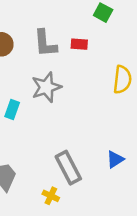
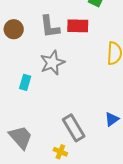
red rectangle: (79, 44) -> (78, 26), size x1.5

